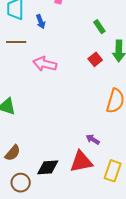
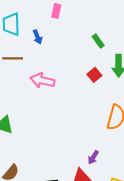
purple arrow: (93, 139) -> (93, 157), turned -88

